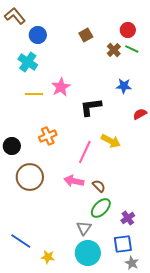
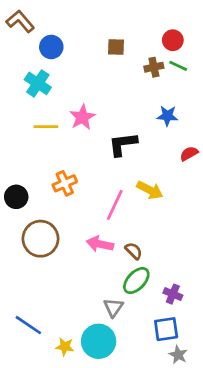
brown square: (86, 35) -> (116, 47), turned 32
brown cross: (114, 50) -> (154, 67), turned 32
purple cross: (128, 218) -> (173, 294), turned -32
cyan circle: (88, 253) -> (99, 341), moved

